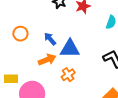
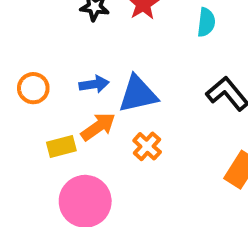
blue arrow: (50, 39) -> (94, 84), turned 136
yellow rectangle: (11, 79) -> (61, 147), moved

